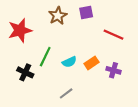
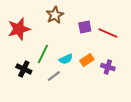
purple square: (86, 13) -> (85, 27), moved
gray line: (66, 93) -> (54, 76), moved

